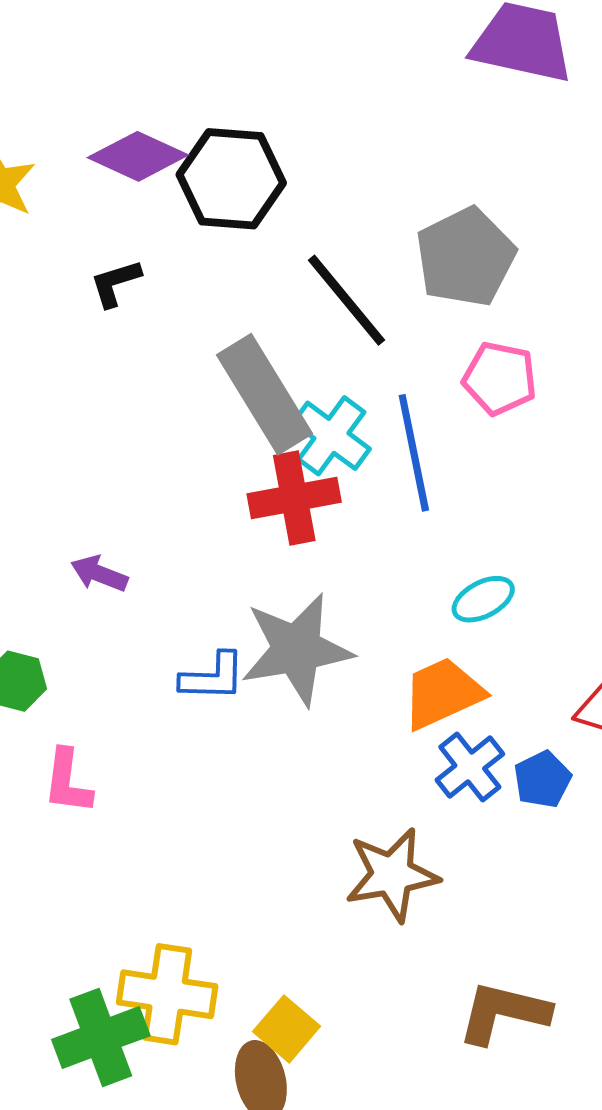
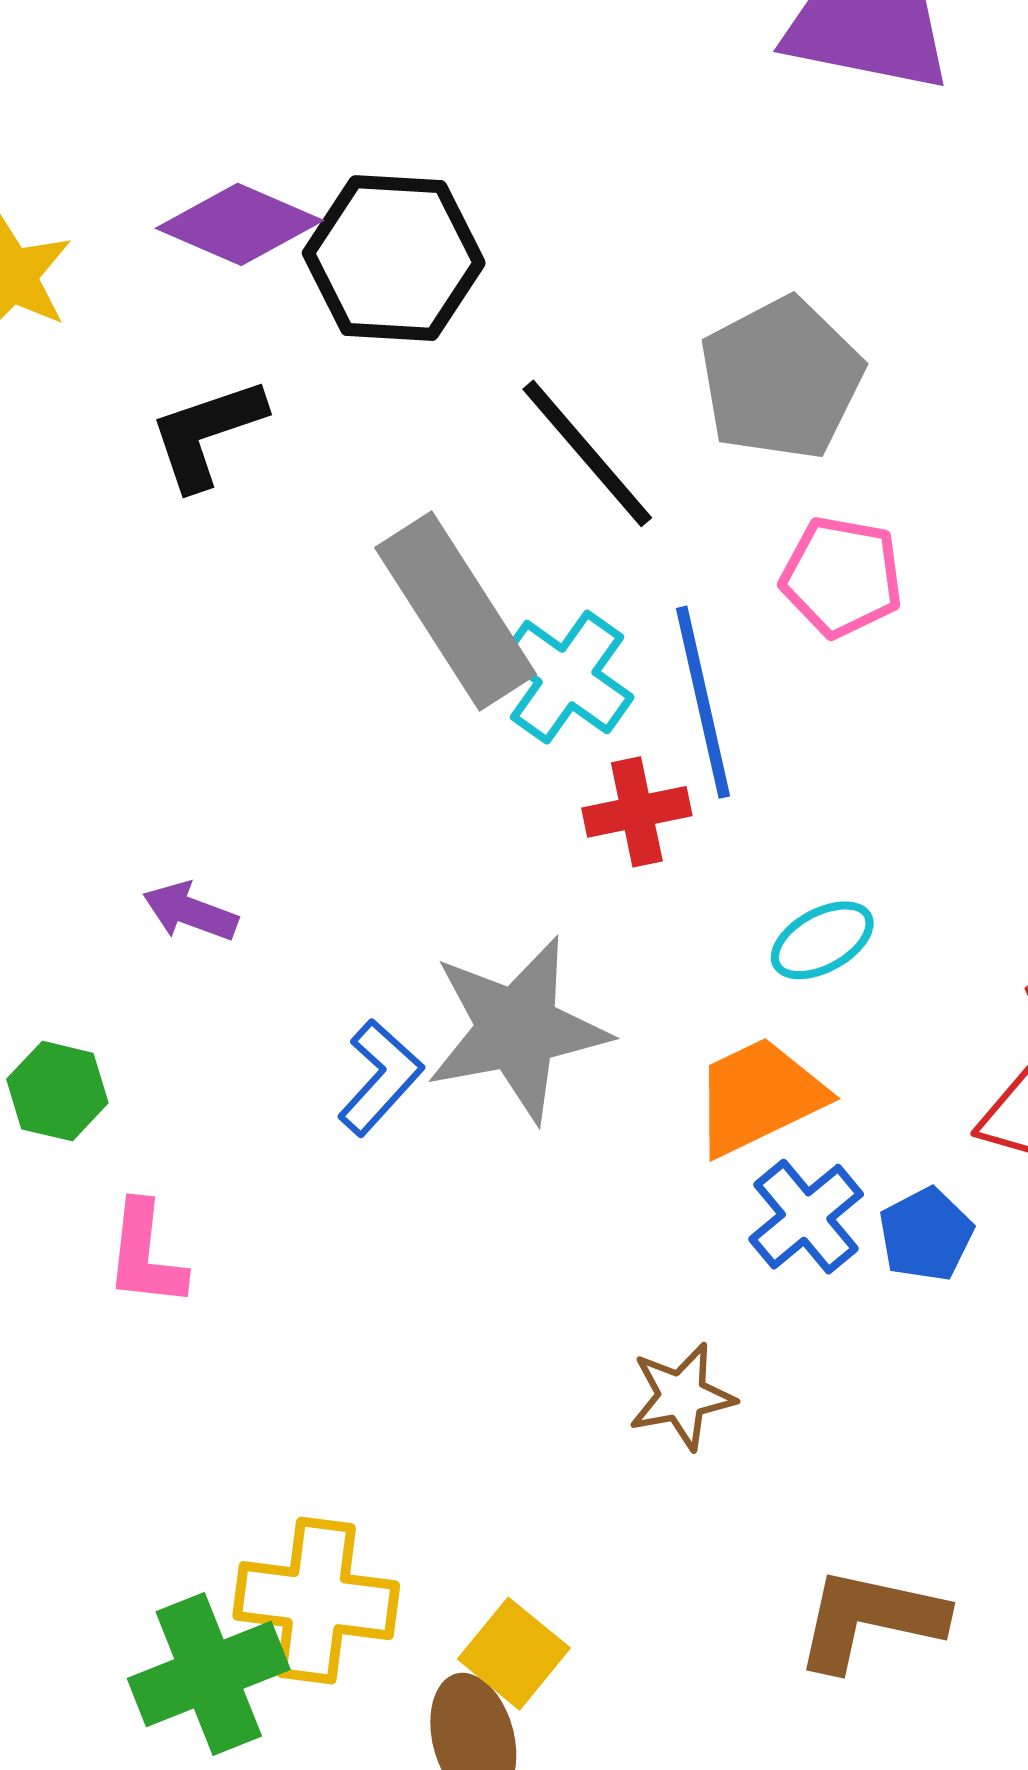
black L-shape: (115, 283) -> (207, 433), size x1.4
red cross: (294, 498) -> (637, 812), moved, size x0.7
blue L-shape: (213, 677) -> (380, 1078), turned -48
brown star: (392, 875) -> (682, 1396), size x0.7

